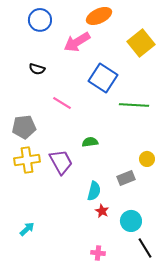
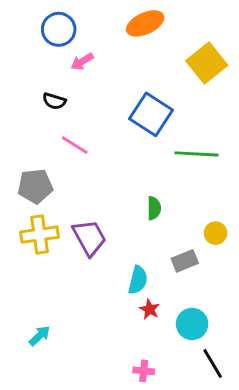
pink arrow: (77, 42) -> (82, 62), moved, size x0.6
pink line: (62, 103) -> (75, 145), moved
green semicircle: (90, 142) -> (154, 208), moved, turned 98

